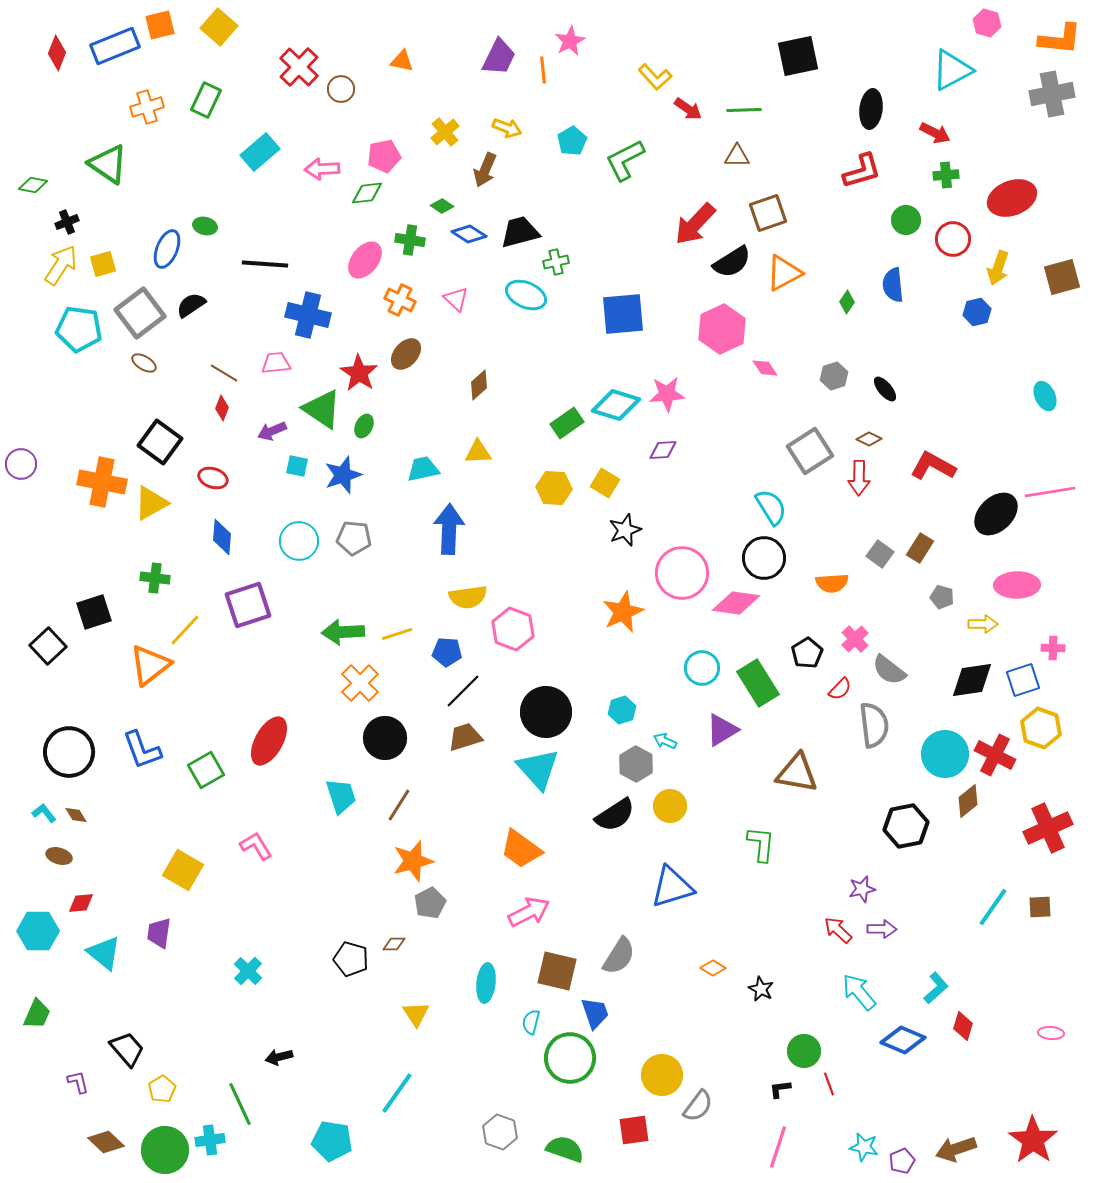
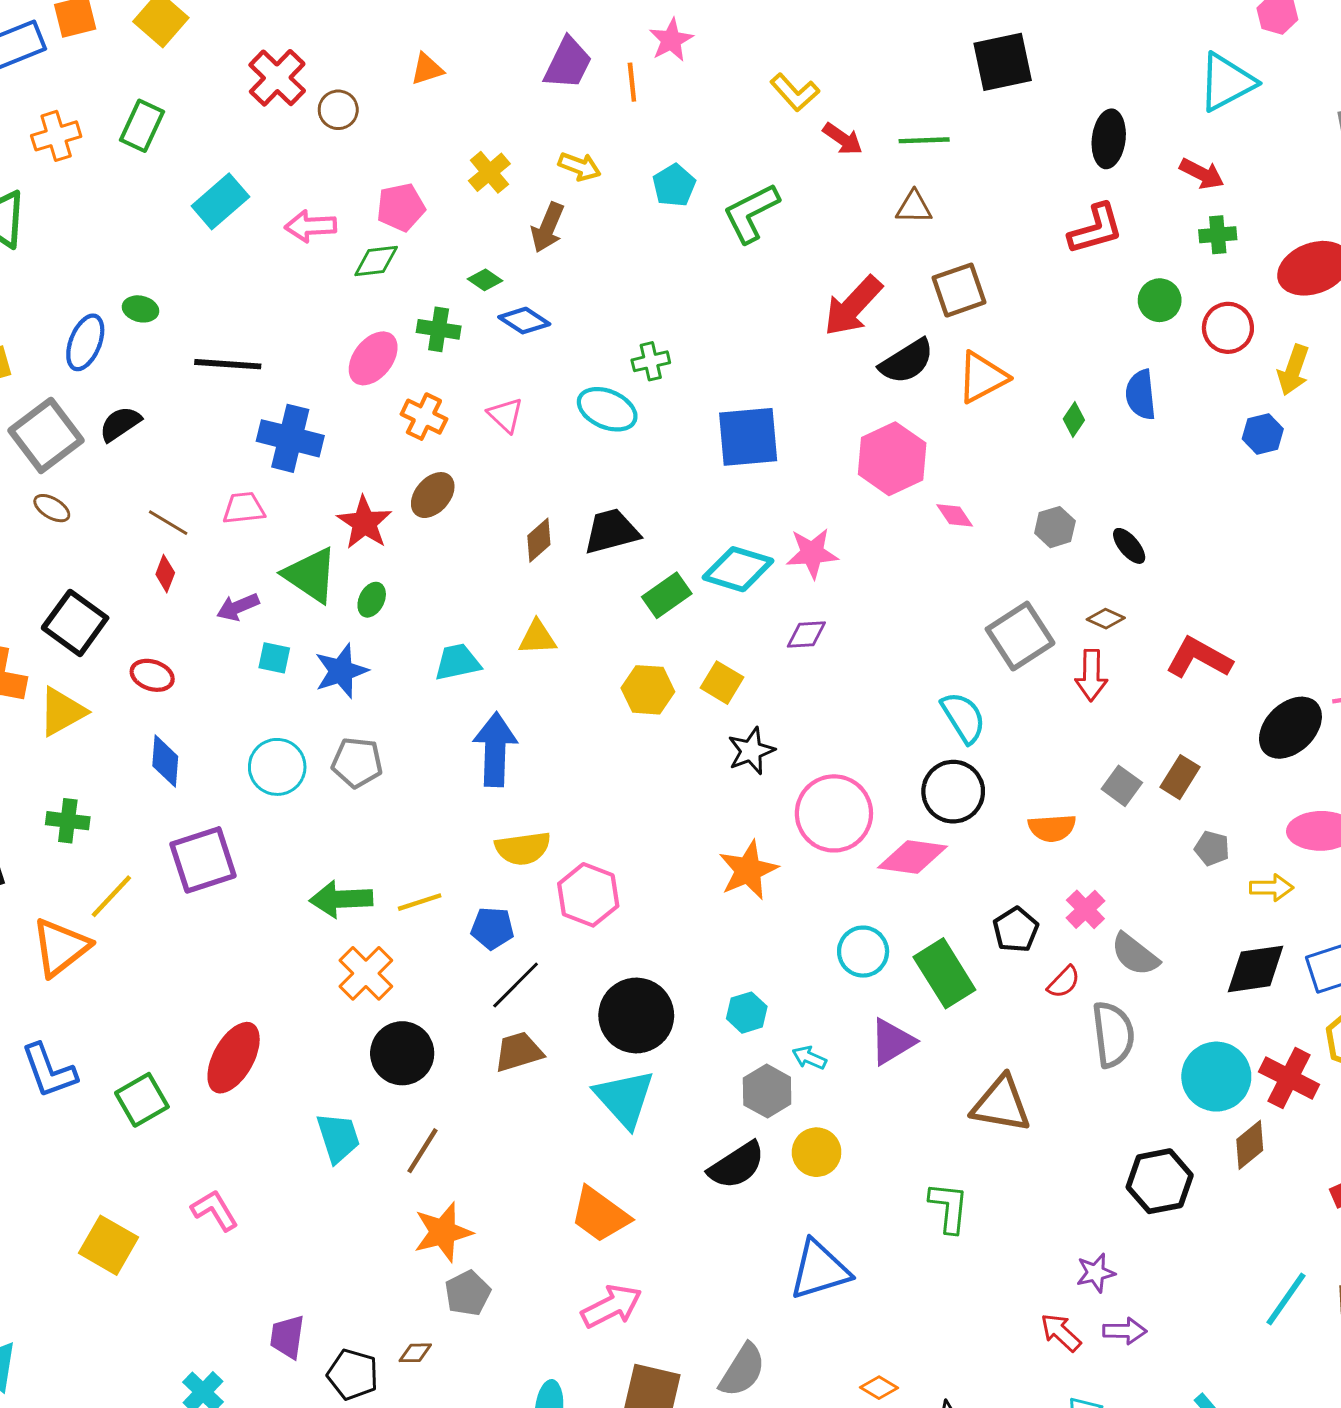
orange triangle: (402, 61) -> (427, 69), turned -30
black trapezoid: (520, 232) -> (612, 531), moved
purple trapezoid: (159, 933) -> (287, 1337), moved

